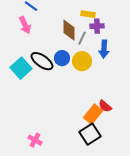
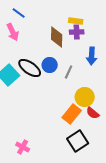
purple cross: (97, 26) -> (77, 32), moved
gray line: (82, 38) -> (69, 72), moved
yellow circle: (82, 61) -> (85, 97), moved
orange rectangle: (93, 114) -> (72, 114), moved

